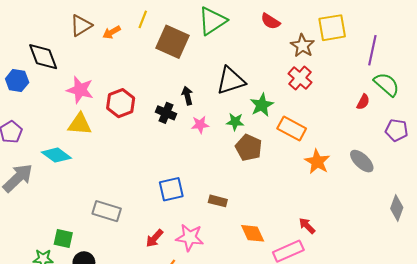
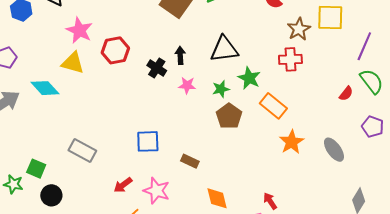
red cross: (300, 78) -> (290, 59), turned 35
green star: (262, 105) -> (249, 78), turned -30
green star: (235, 122) -> (221, 89), turned -30

